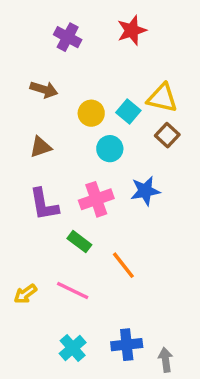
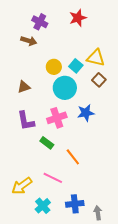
brown arrow: (44, 90) -> (29, 41), moved
cyan circle: (110, 149) -> (65, 88), size x1.5
pink line: (73, 291) -> (53, 178), moved
yellow arrow: (25, 294) -> (22, 186), moved, size x1.5

